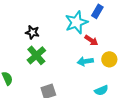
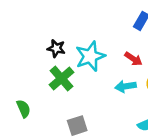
cyan star: (76, 22) -> (90, 56), moved

